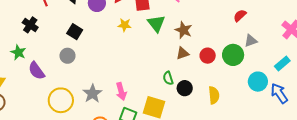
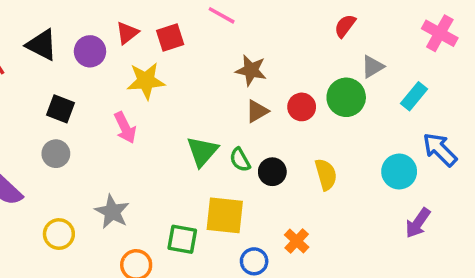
green triangle: (156, 23) -> (202, 151), moved, turned 30
yellow star: (125, 25) -> (146, 81), size x1.5
cyan rectangle: (282, 63) -> (414, 96), moved
cyan circle: (258, 82) -> (399, 172), moved
pink arrow: (121, 91) -> (125, 128), moved
yellow circle: (61, 100) -> (59, 234), size x0.7

